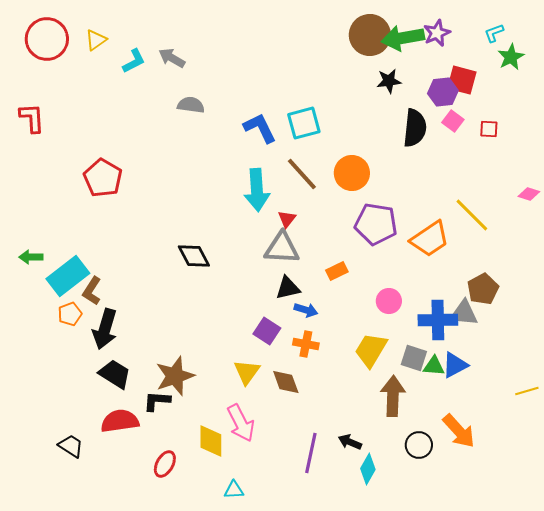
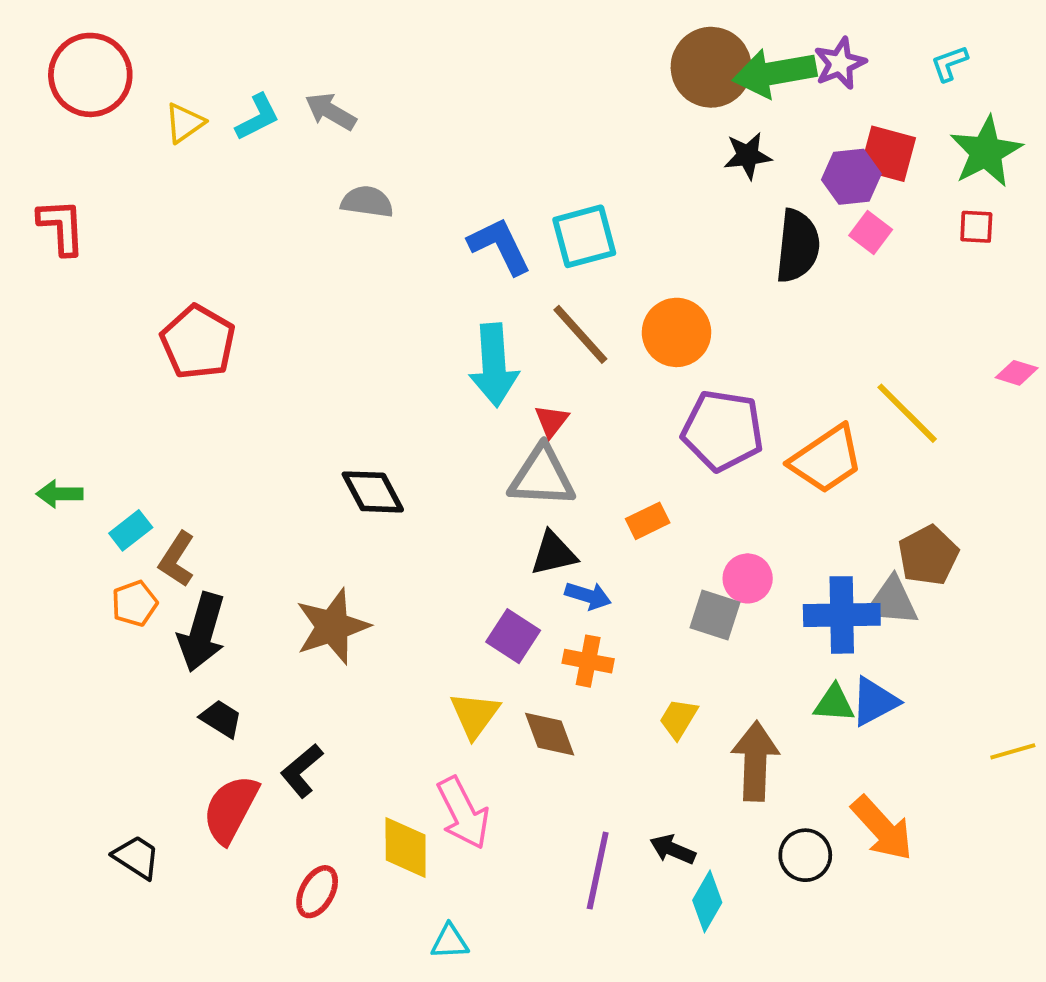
yellow triangle: (96, 40) -> (184, 123), moved
green star: (511, 57) -> (986, 152), moved, size x1.4
red square: (489, 129) -> (976, 227), moved
cyan rectangle: (68, 276) -> (131, 530), size x0.5
yellow trapezoid: (371, 350) -> (678, 719), moved, size x0.6
gray square: (414, 358) -> (715, 615), moved
black trapezoid: (115, 374) -> (221, 719), size x0.7
brown star: (175, 376) -> (332, 626), moved
black L-shape: (157, 401) -> (302, 771), turned -44
red semicircle: (120, 421) -> (231, 809), turned -54

